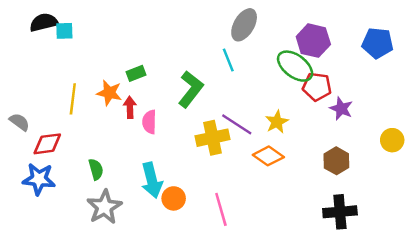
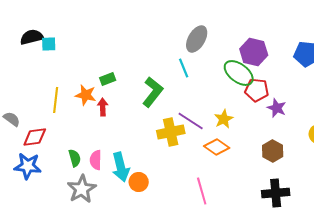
pink semicircle: (149, 122) -> (96, 160), moved
pink line: (221, 209) -> (202, 191), moved

